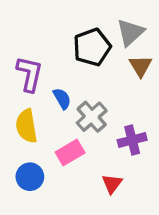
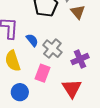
pink rectangle: (70, 153) -> (43, 73), turned -30
red triangle: (112, 184) -> (72, 88), size x1.5

